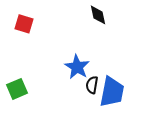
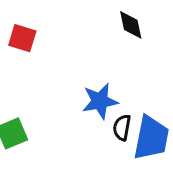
blue star: (77, 67) -> (100, 101), turned 30

